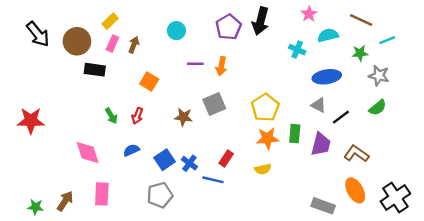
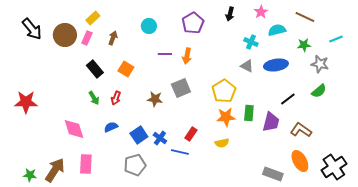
black arrow: (260, 21) -> (230, 14), moved, size x0.6
cyan line: (387, 40) -> (336, 39), moved
pink rectangle: (112, 44) -> (87, 38), moved
black rectangle: (95, 70) -> (95, 69), moved, turned 42
gray triangle: (318, 105) -> (247, 66), moved
brown arrow: (65, 201) -> (55, 170), size x1.4

